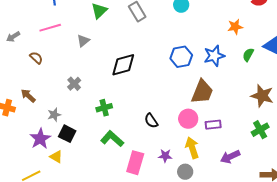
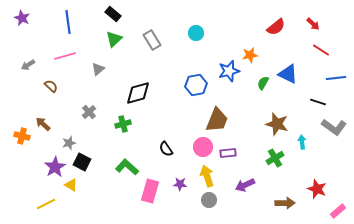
blue star: (214, 56) -> (229, 71), moved
green cross: (104, 108) -> (123, 124), moved
gray circle: (185, 172) -> (209, 200), moved

